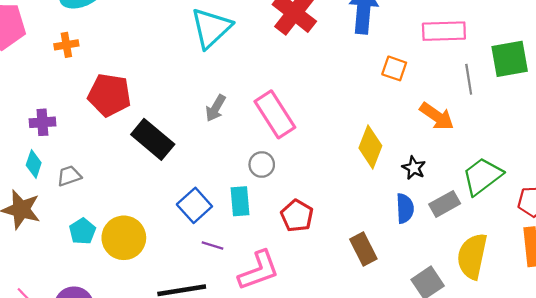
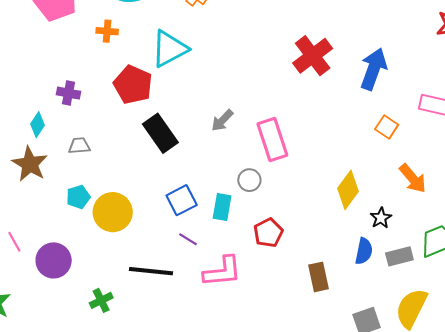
cyan triangle: (211, 28) -> (169, 49), moved
cyan diamond: (34, 164) -> (38, 125), moved

